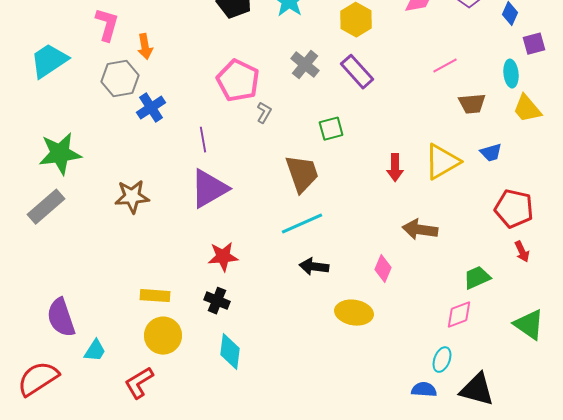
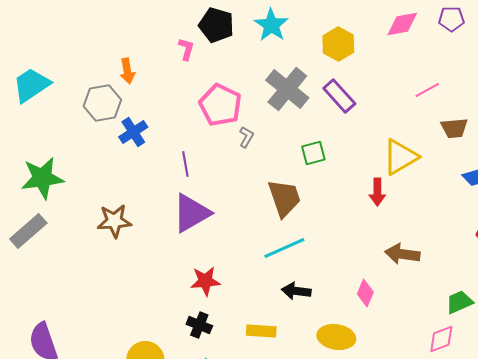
pink L-shape: (107, 25) -> (186, 49), moved, size x0.7
gray cross: (305, 65) -> (287, 89), size x1.5
yellow triangle: (442, 162) -> (400, 157), moved
yellow rectangle: (155, 296) -> (261, 331), moved

